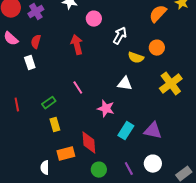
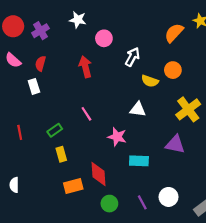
cyan rectangle: (126, 131) -> (139, 161), turned 60
purple triangle: (153, 131) -> (175, 144), moved
white semicircle: (45, 168) -> (14, 185), moved

